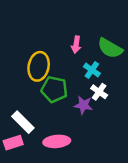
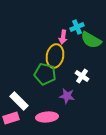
yellow ellipse: (39, 66) -> (55, 56), moved
cyan cross: (92, 70) -> (77, 27), moved, turned 32
purple star: (83, 105) -> (67, 96), moved

